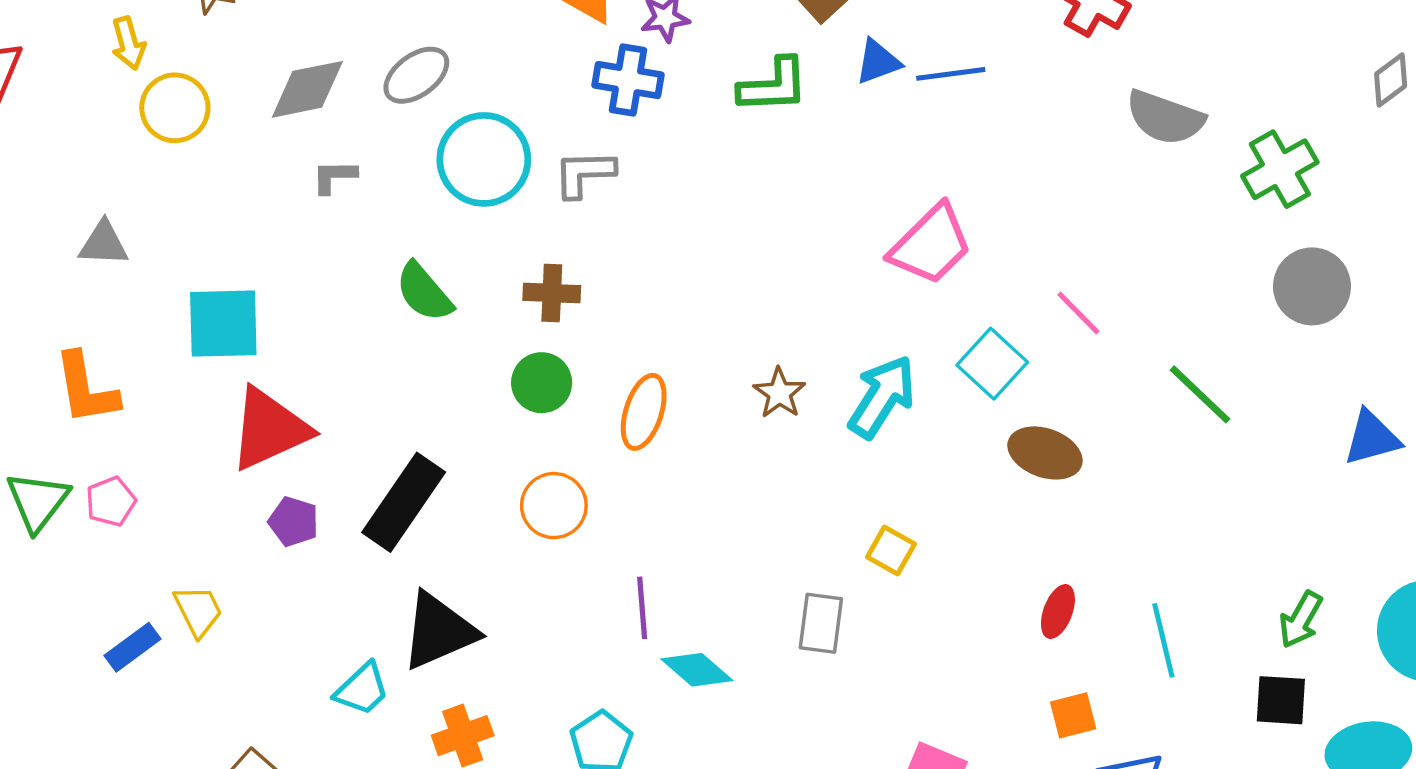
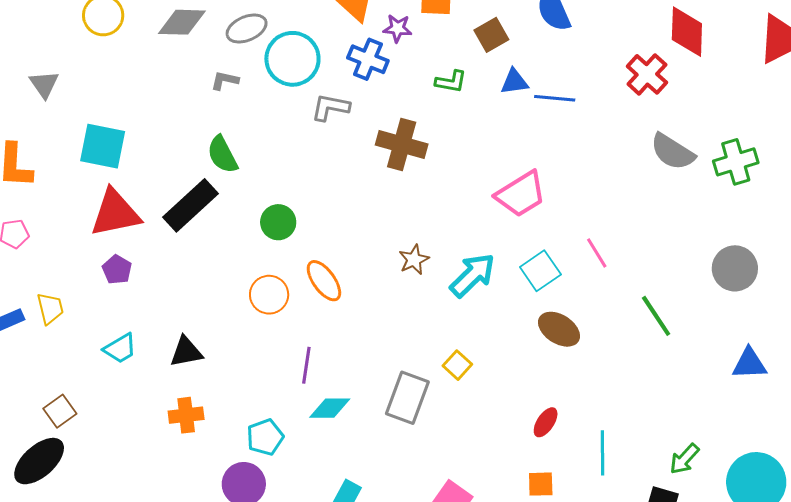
green L-shape: (773, 86) -> (451, 82), size x0.7
cyan circle: (484, 159) -> (292, 59), moved
green cross: (1280, 169) -> (736, 162), moved
gray L-shape: (334, 176) -> (225, 80), moved
gray triangle: (104, 244) -> (44, 84), turned 40
brown cross: (552, 293) -> (402, 144), moved, size x1.5
orange ellipse: (644, 412) -> (324, 281), moved, turned -66
black rectangle: (404, 502) -> (191, 205), moved
gray rectangle: (821, 623) -> (407, 398), size x1.4
black triangle: (439, 631) -> (186, 352), size x0.7
cyan diamond: (697, 670) -> (330, 408), turned -54
cyan trapezoid: (362, 689) -> (120, 348), moved

